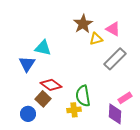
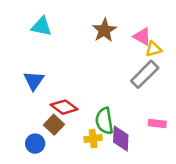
yellow triangle: (96, 39) -> (153, 49), moved
cyan triangle: (43, 48) -> (41, 26), moved
pink rectangle: (125, 98) -> (157, 123), turned 40
purple diamond: (115, 114) -> (121, 139), moved

